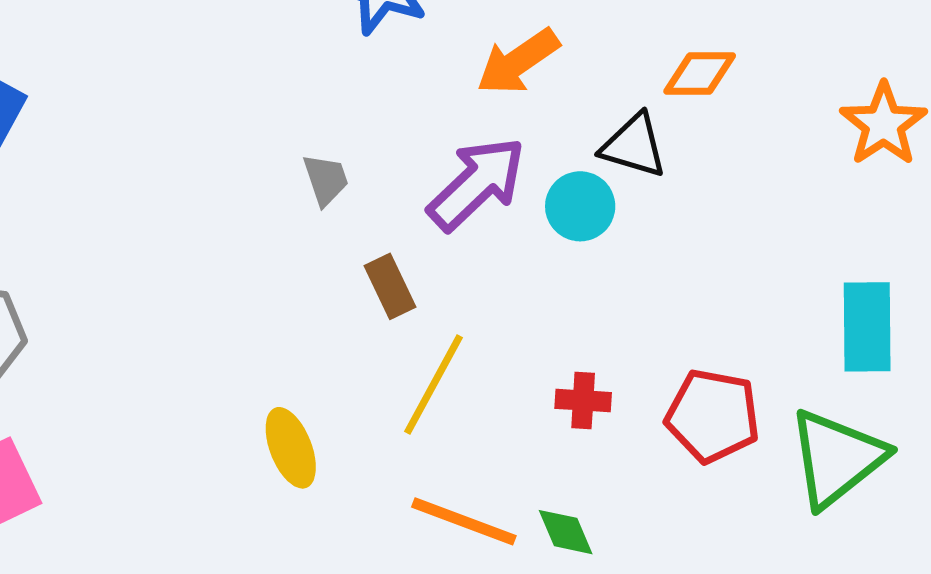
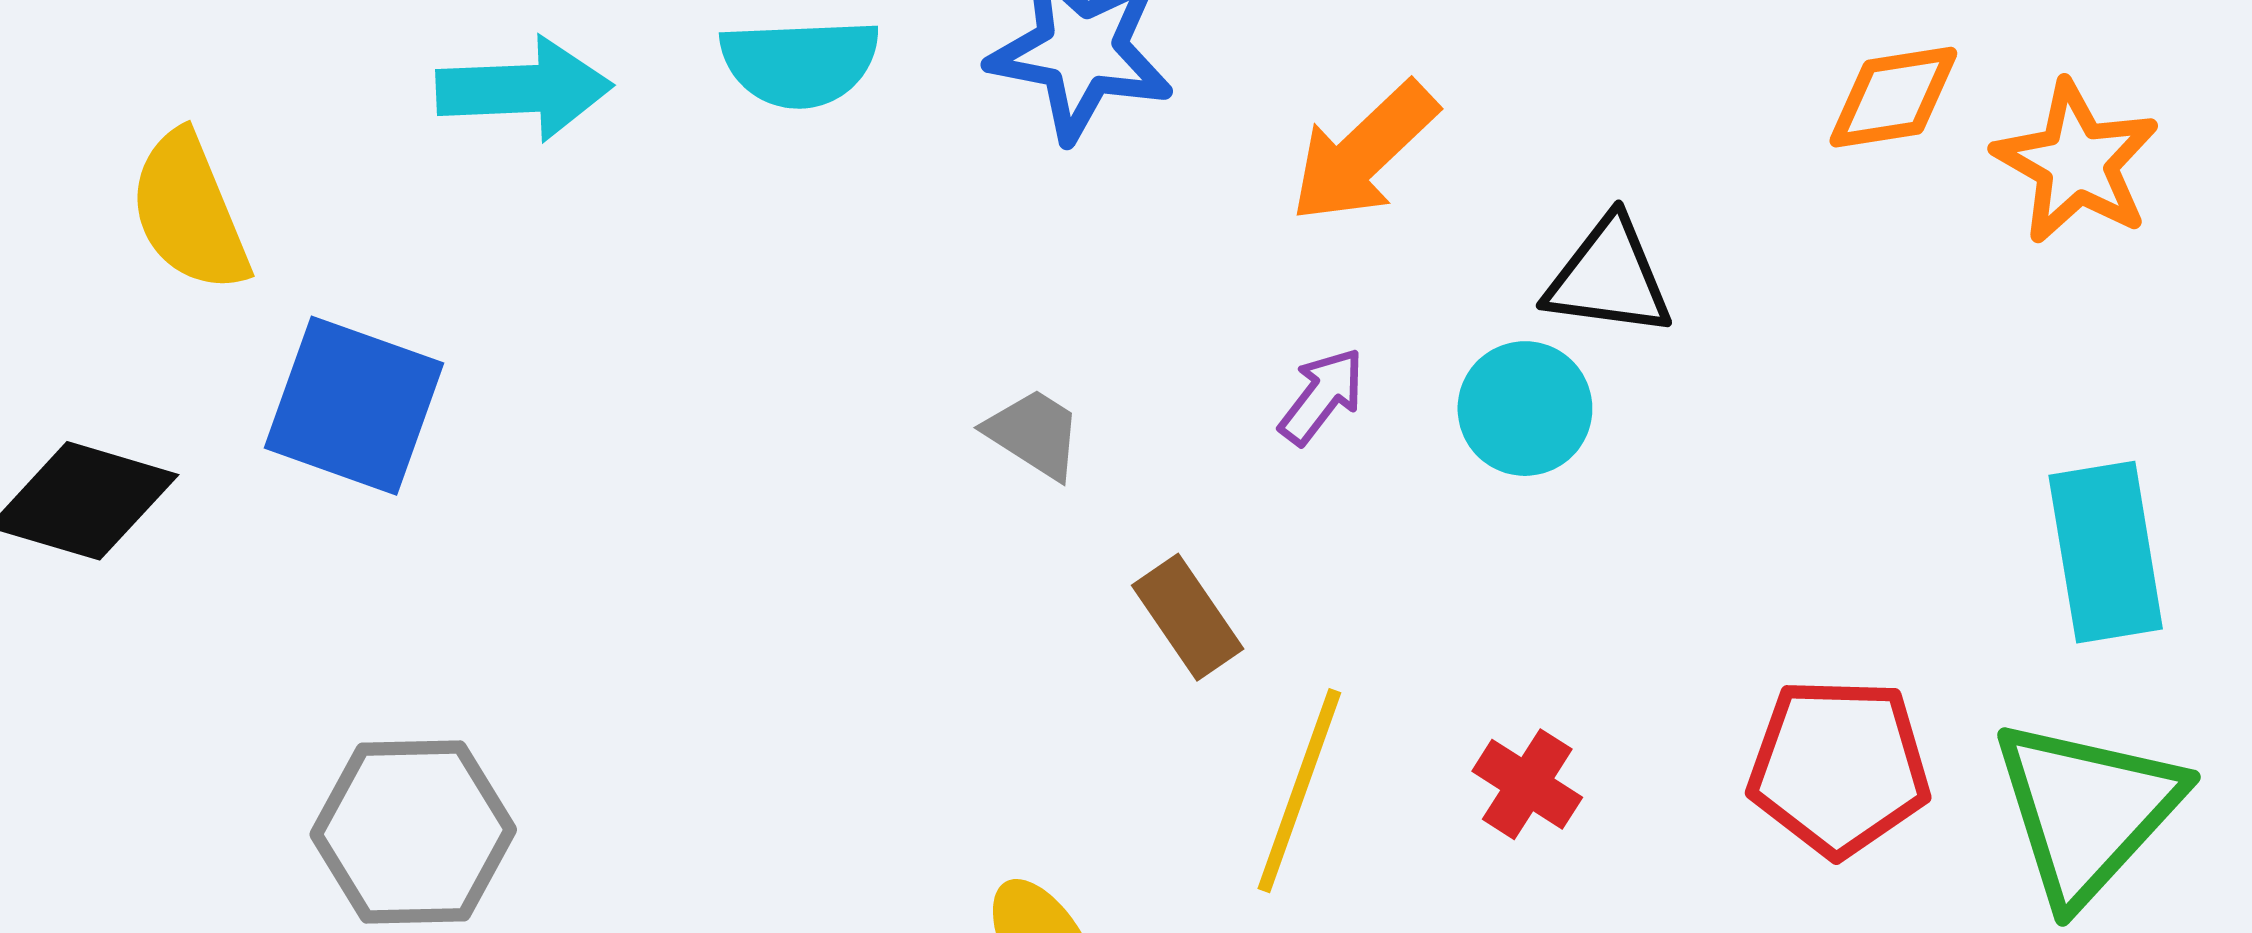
orange diamond: (700, 73) -> (1893, 97), moved
gray trapezoid: (326, 180) -> (1034, 434), turned -30
purple arrow: (477, 184) -> (1322, 396), size x0.5
red cross: (583, 400) -> (1527, 784), moved, turned 38

